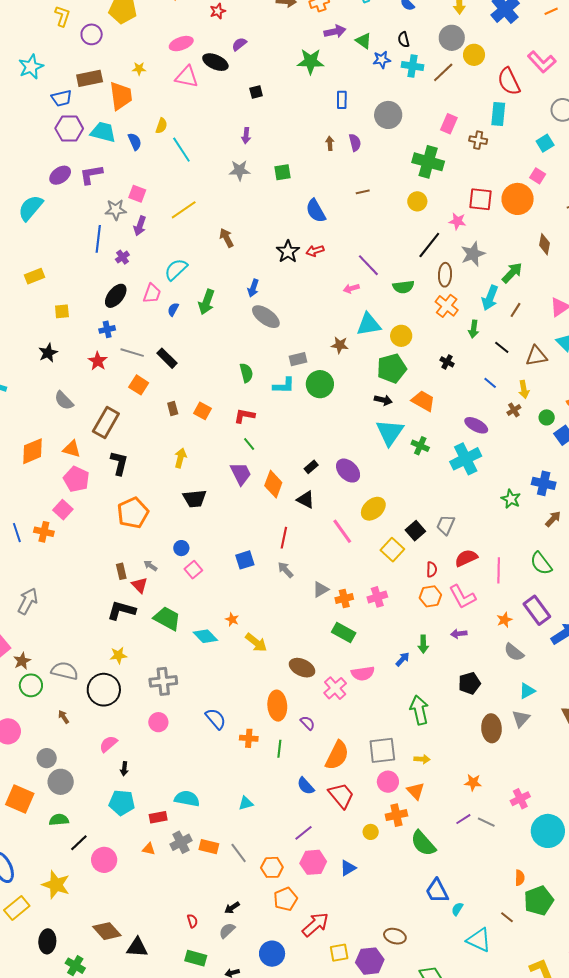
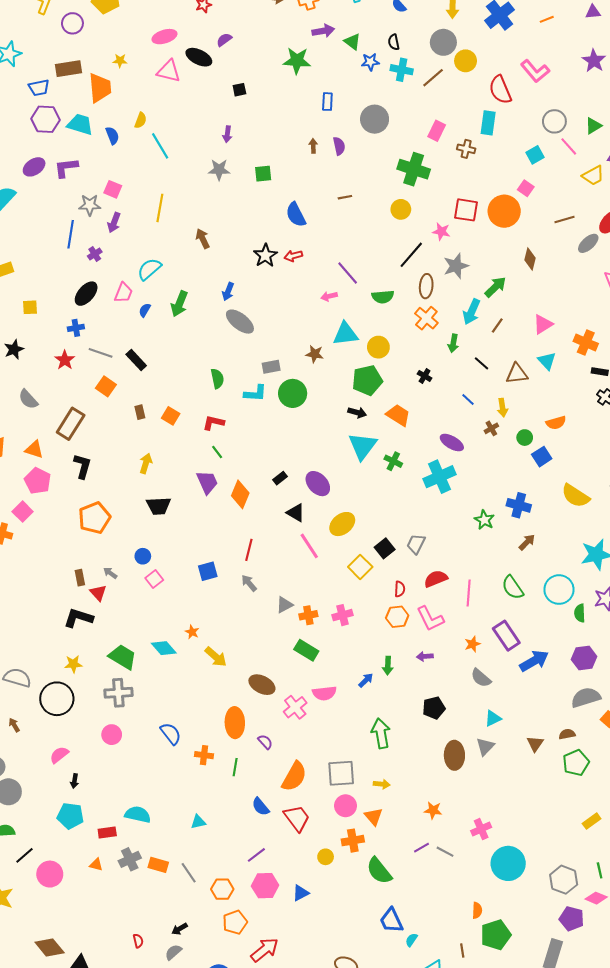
yellow line: (184, 210) -> (160, 208), turned -48
black triangle: (306, 500) -> (296, 513), moved
green trapezoid: (167, 618) -> (123, 657), moved
brown line: (507, 917) -> (462, 951), turned 40

